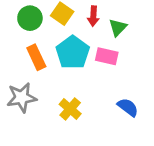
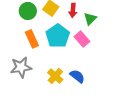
pink rectangle: (107, 56) -> (82, 39), turned 35
blue semicircle: (128, 107) -> (77, 76), moved

